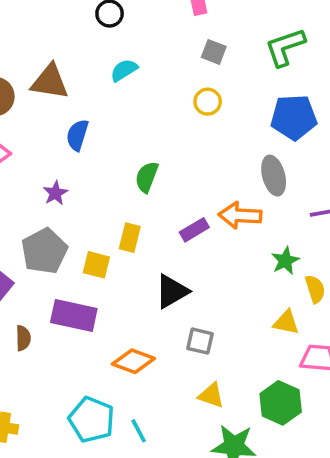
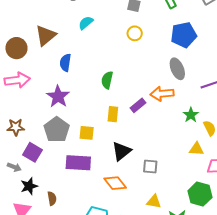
brown triangle: (50, 82) -> (46, 35), turned -40
purple star: (55, 193) -> (58, 97), size x1.6
yellow rectangle: (130, 238) -> (113, 114), moved
black triangle: (172, 291) -> (121, 151), moved
brown semicircle: (23, 338) -> (52, 198), moved
orange diamond: (133, 361) -> (115, 183), turned 40
yellow triangle: (211, 395) -> (154, 202), moved

